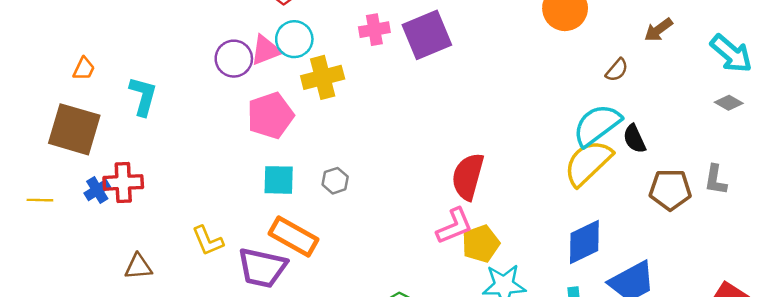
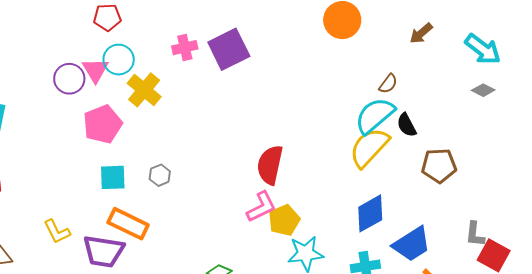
pink triangle: (266, 50) -> (95, 70), turned -36
brown semicircle: (617, 70) -> (388, 84), moved
yellow cross: (323, 77) -> (144, 90), turned -32
gray L-shape: (716, 180) -> (475, 234), moved

